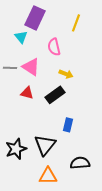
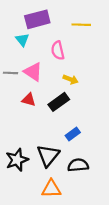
purple rectangle: (35, 18) -> (37, 19), turned 50
yellow line: (76, 23) -> (81, 25), turned 72
blue rectangle: (68, 125) -> (73, 134), turned 40
black semicircle: (80, 163) -> (78, 165), moved

